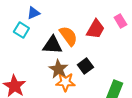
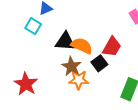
red trapezoid: (95, 29) -> (112, 47), moved
orange semicircle: (68, 36) -> (82, 46), moved, turned -30

